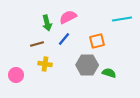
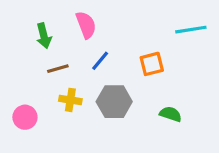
pink semicircle: (68, 17) -> (86, 25), moved, turned 96
green arrow: (47, 23) -> (44, 36), moved
gray hexagon: (87, 65) -> (114, 102), moved

